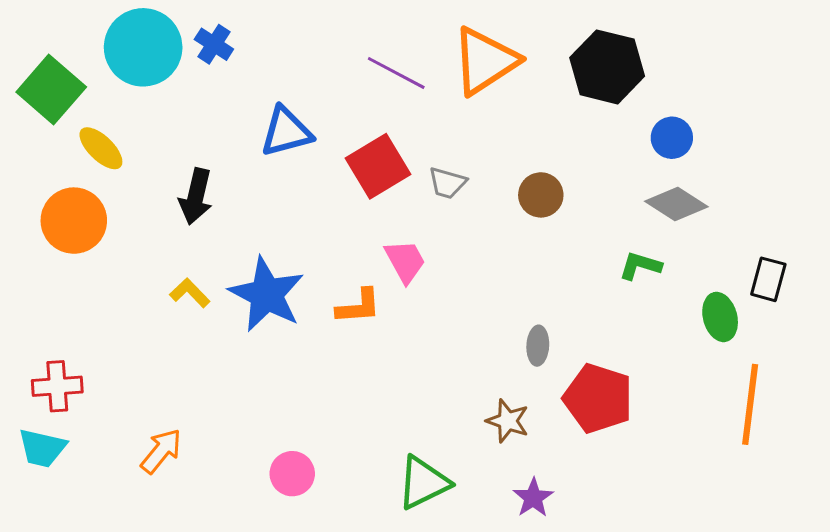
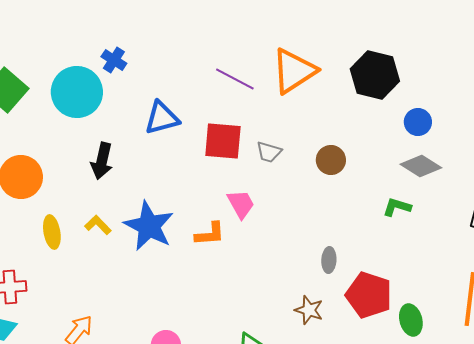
cyan circle: (143, 47) -> (77, 92), moved
yellow ellipse: (101, 148) -> (52, 232), moved, turned 36
red square: (378, 166) -> (223, 141), turned 36
green ellipse: (720, 317) -> (411, 320), moved

